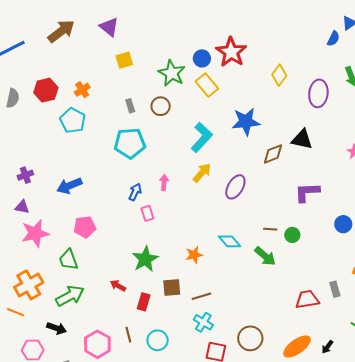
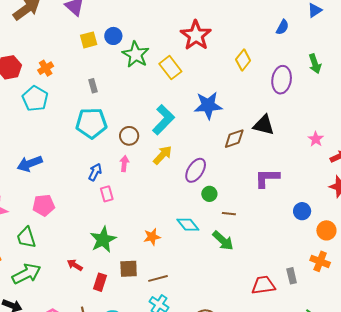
blue semicircle: (333, 39) -> (282, 27), moved
blue circle: (202, 58) -> (113, 36), moved
brown circle: (161, 106) -> (129, 136), moved
green circle: (292, 235) -> (209, 194), moved

